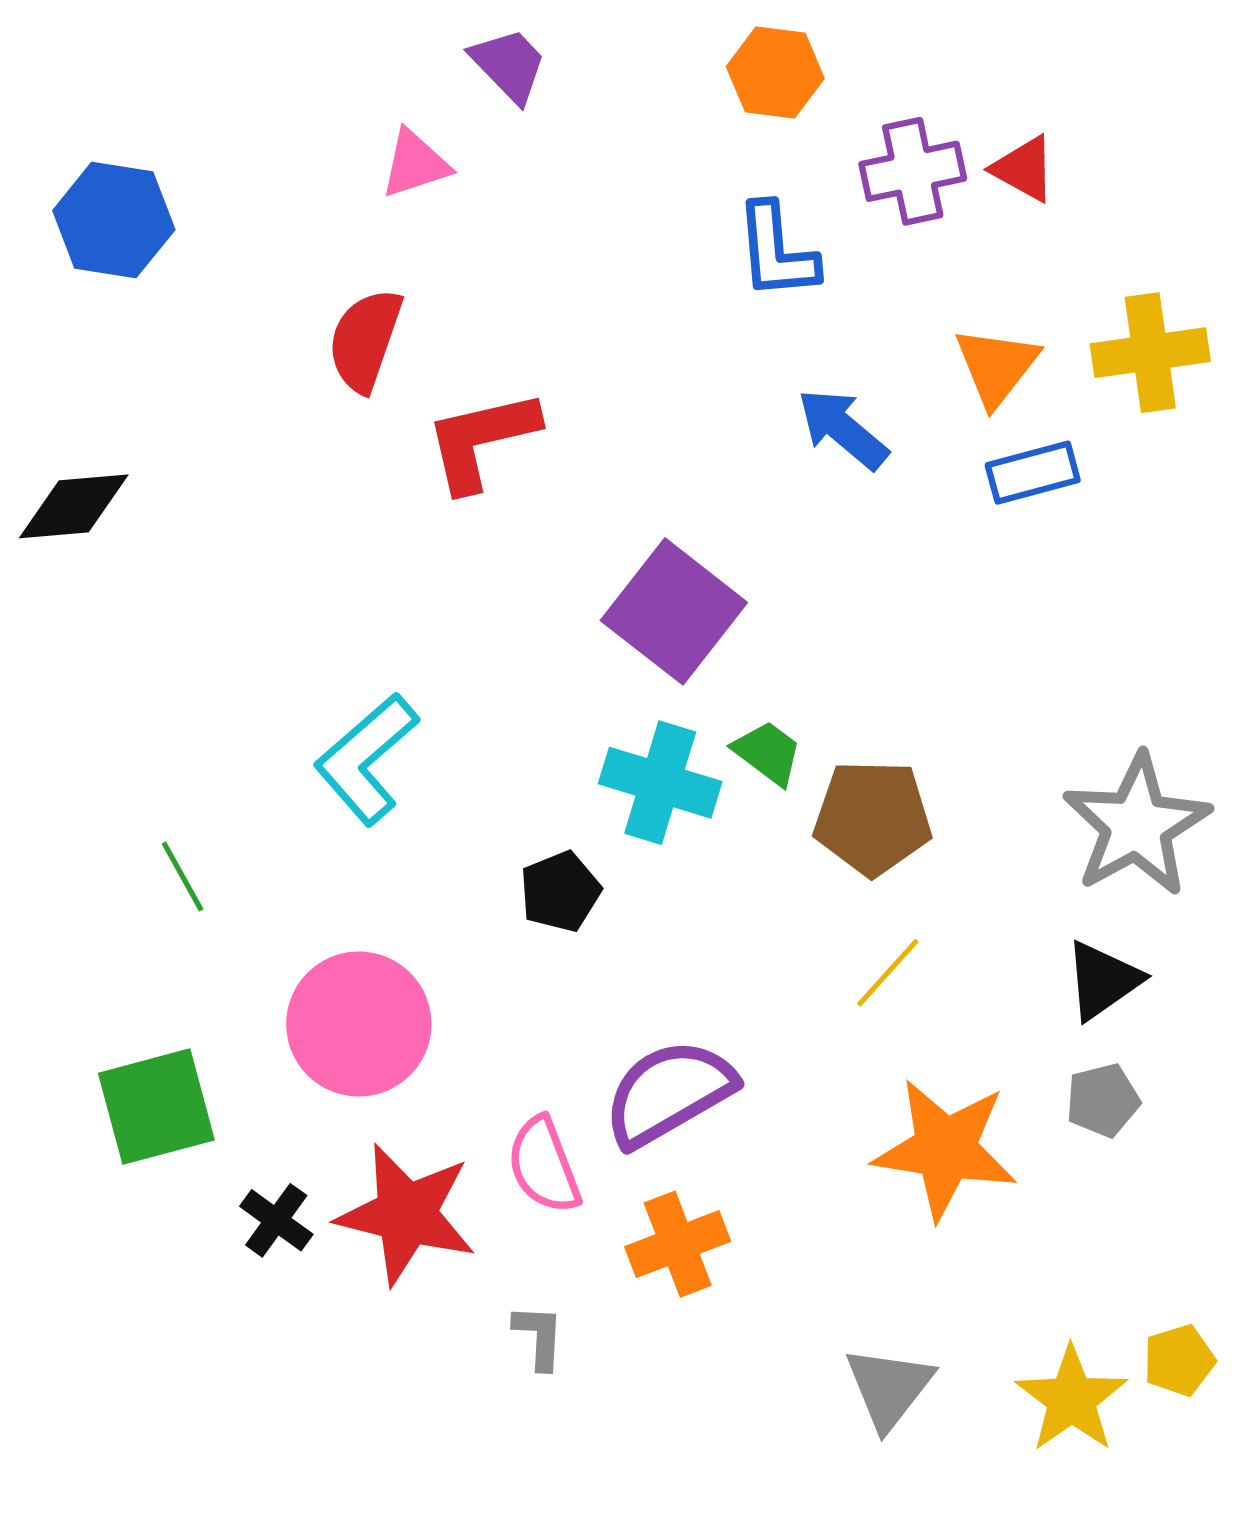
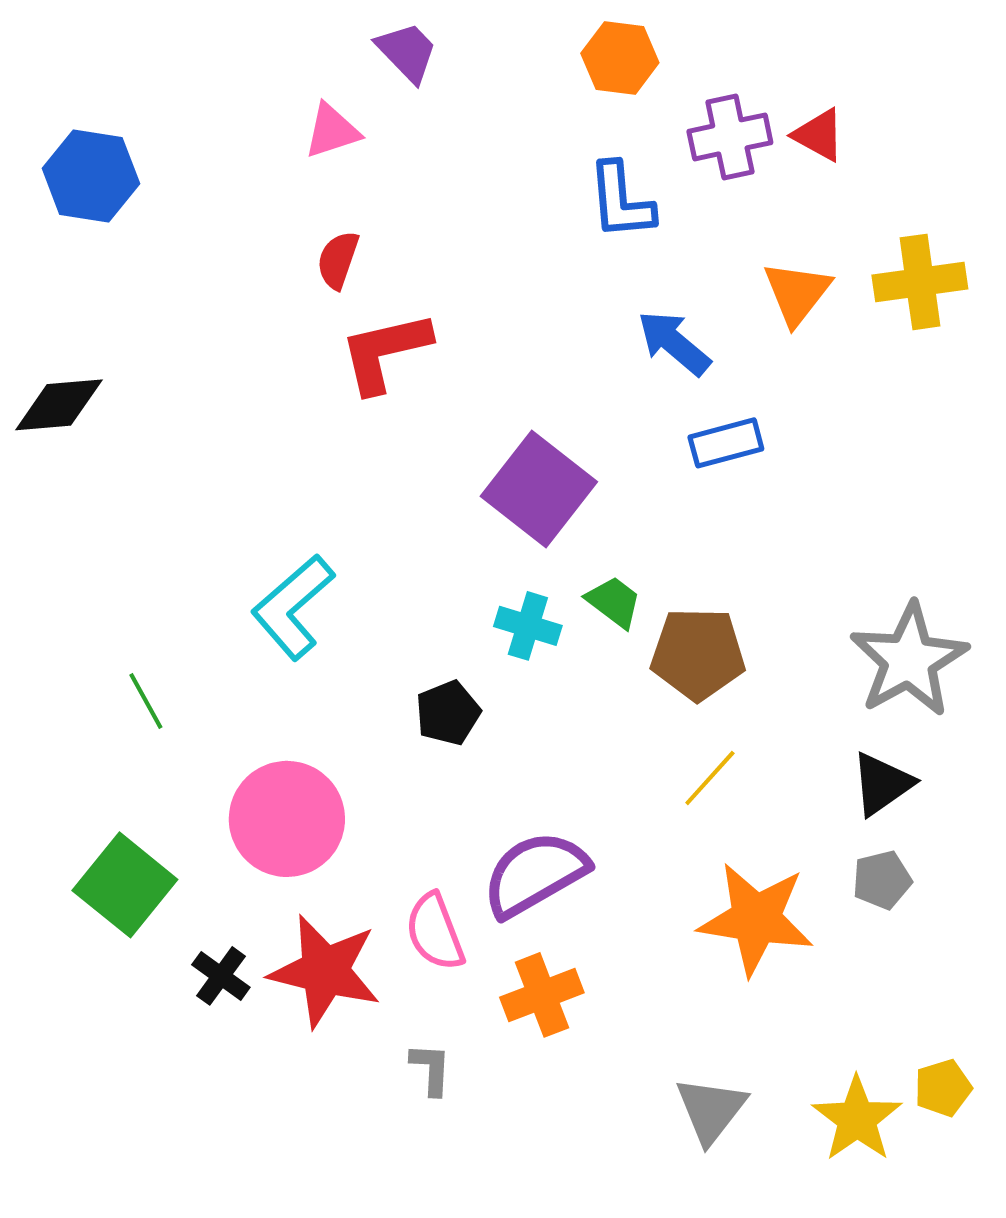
red semicircle: (365, 340) -> (338, 260), moved, size x0.7
blue rectangle: (1033, 473) -> (726, 443), moved
cyan cross: (660, 783) -> (528, 626), size x0.7
green square: (156, 1107) -> (125, 885), turned -36

